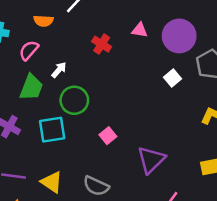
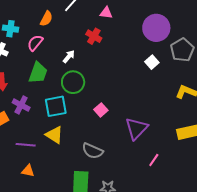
orange semicircle: (43, 21) -> (46, 19), turned -63
pink triangle: (140, 30) -> (106, 13), moved
white arrow: (59, 70) -> (69, 57), moved
yellow triangle: (52, 182) -> (54, 135), moved

